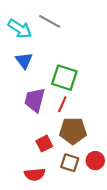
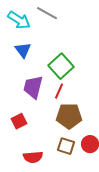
green square: (64, 78) -> (61, 66), turned 30
red square: (44, 144) -> (19, 121), moved

